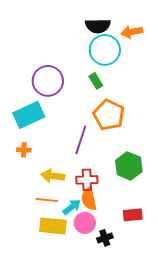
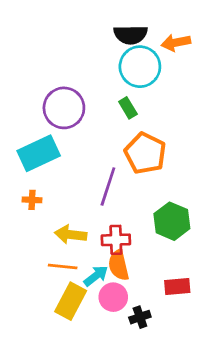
yellow rectangle: (53, 226) -> (71, 301), turned -68

